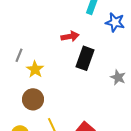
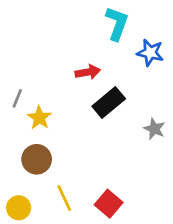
black rectangle: (85, 58) -> (109, 102), turned 30

